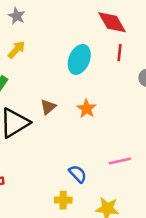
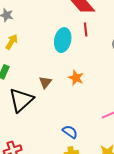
red line: (120, 53) -> (86, 29), moved
blue semicircle: (78, 174) -> (70, 132), moved

